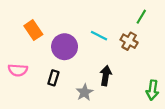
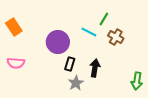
green line: (141, 17) -> (104, 19), moved
orange rectangle: (33, 30) -> (14, 27), moved
black rectangle: (53, 78) -> (70, 64), moved

